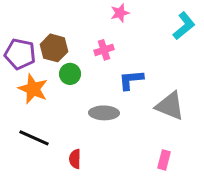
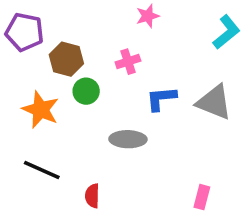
purple pentagon: (20, 54) -> (25, 32), moved
gray triangle: (170, 106) -> (214, 102), moved

